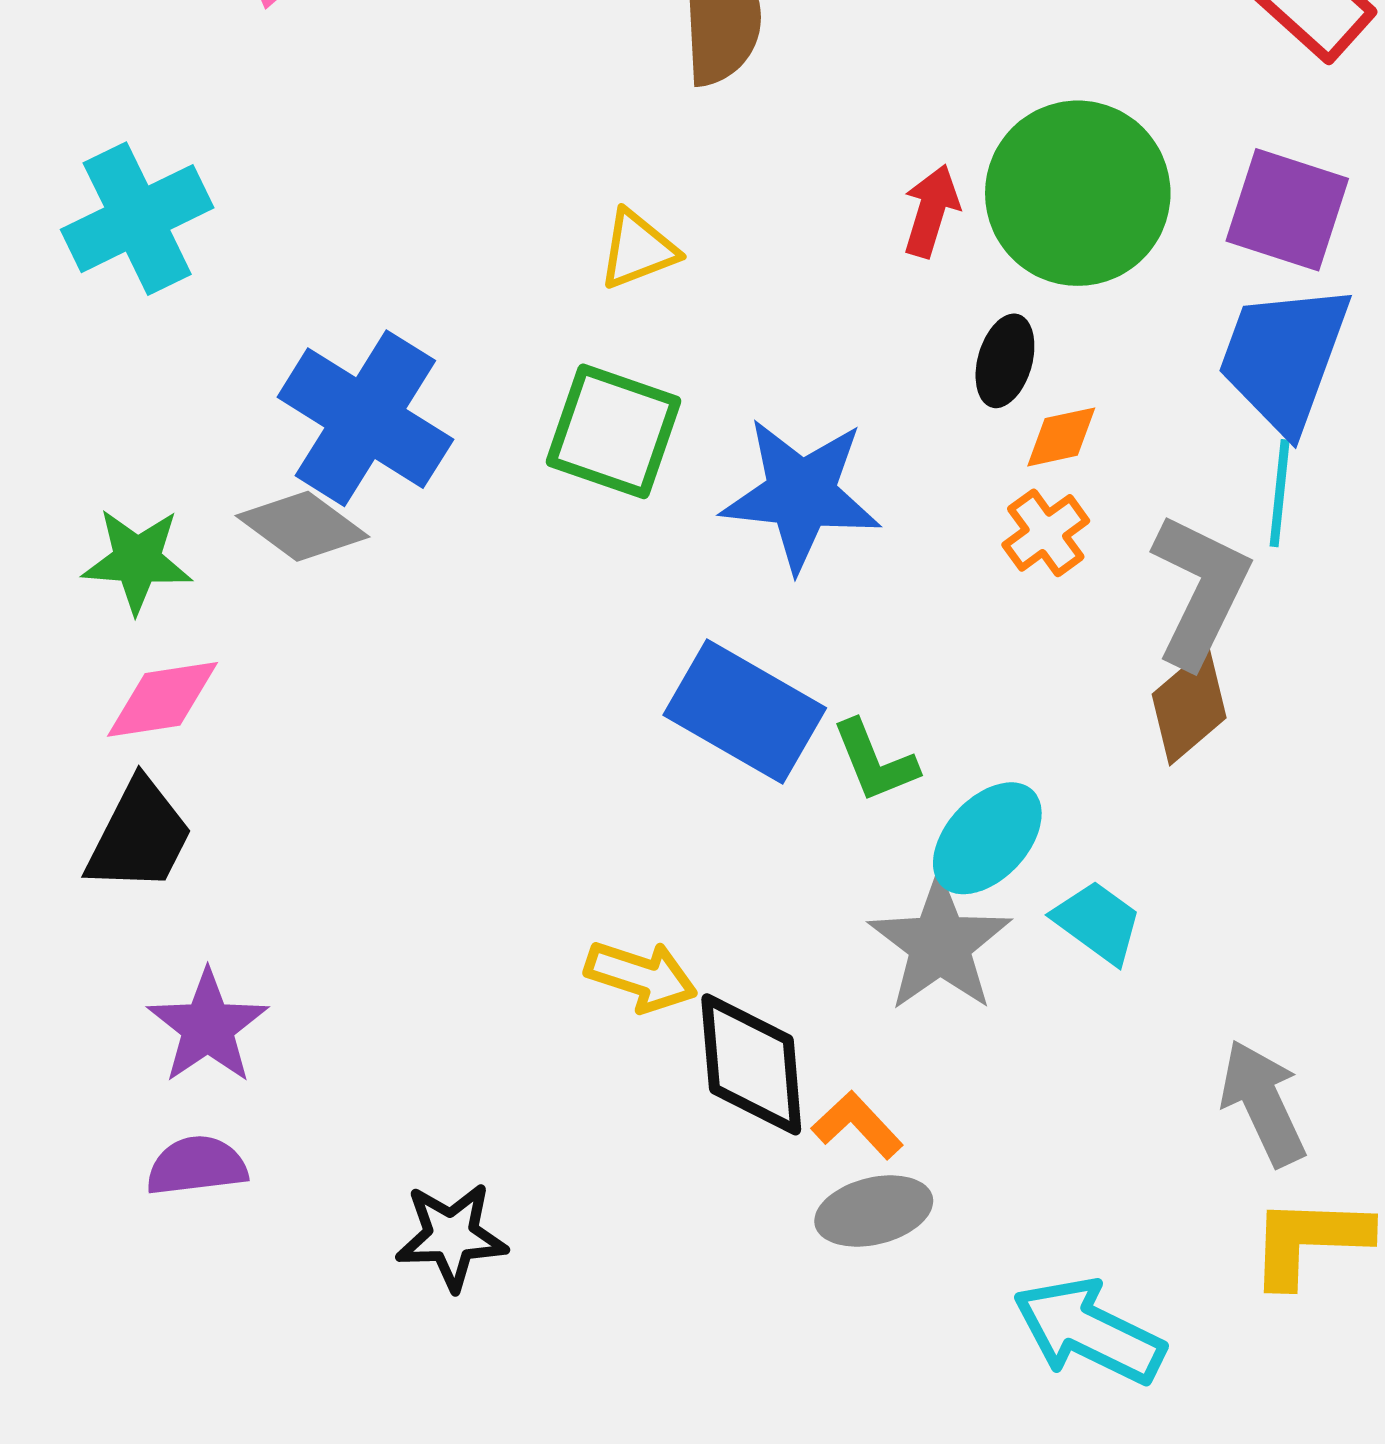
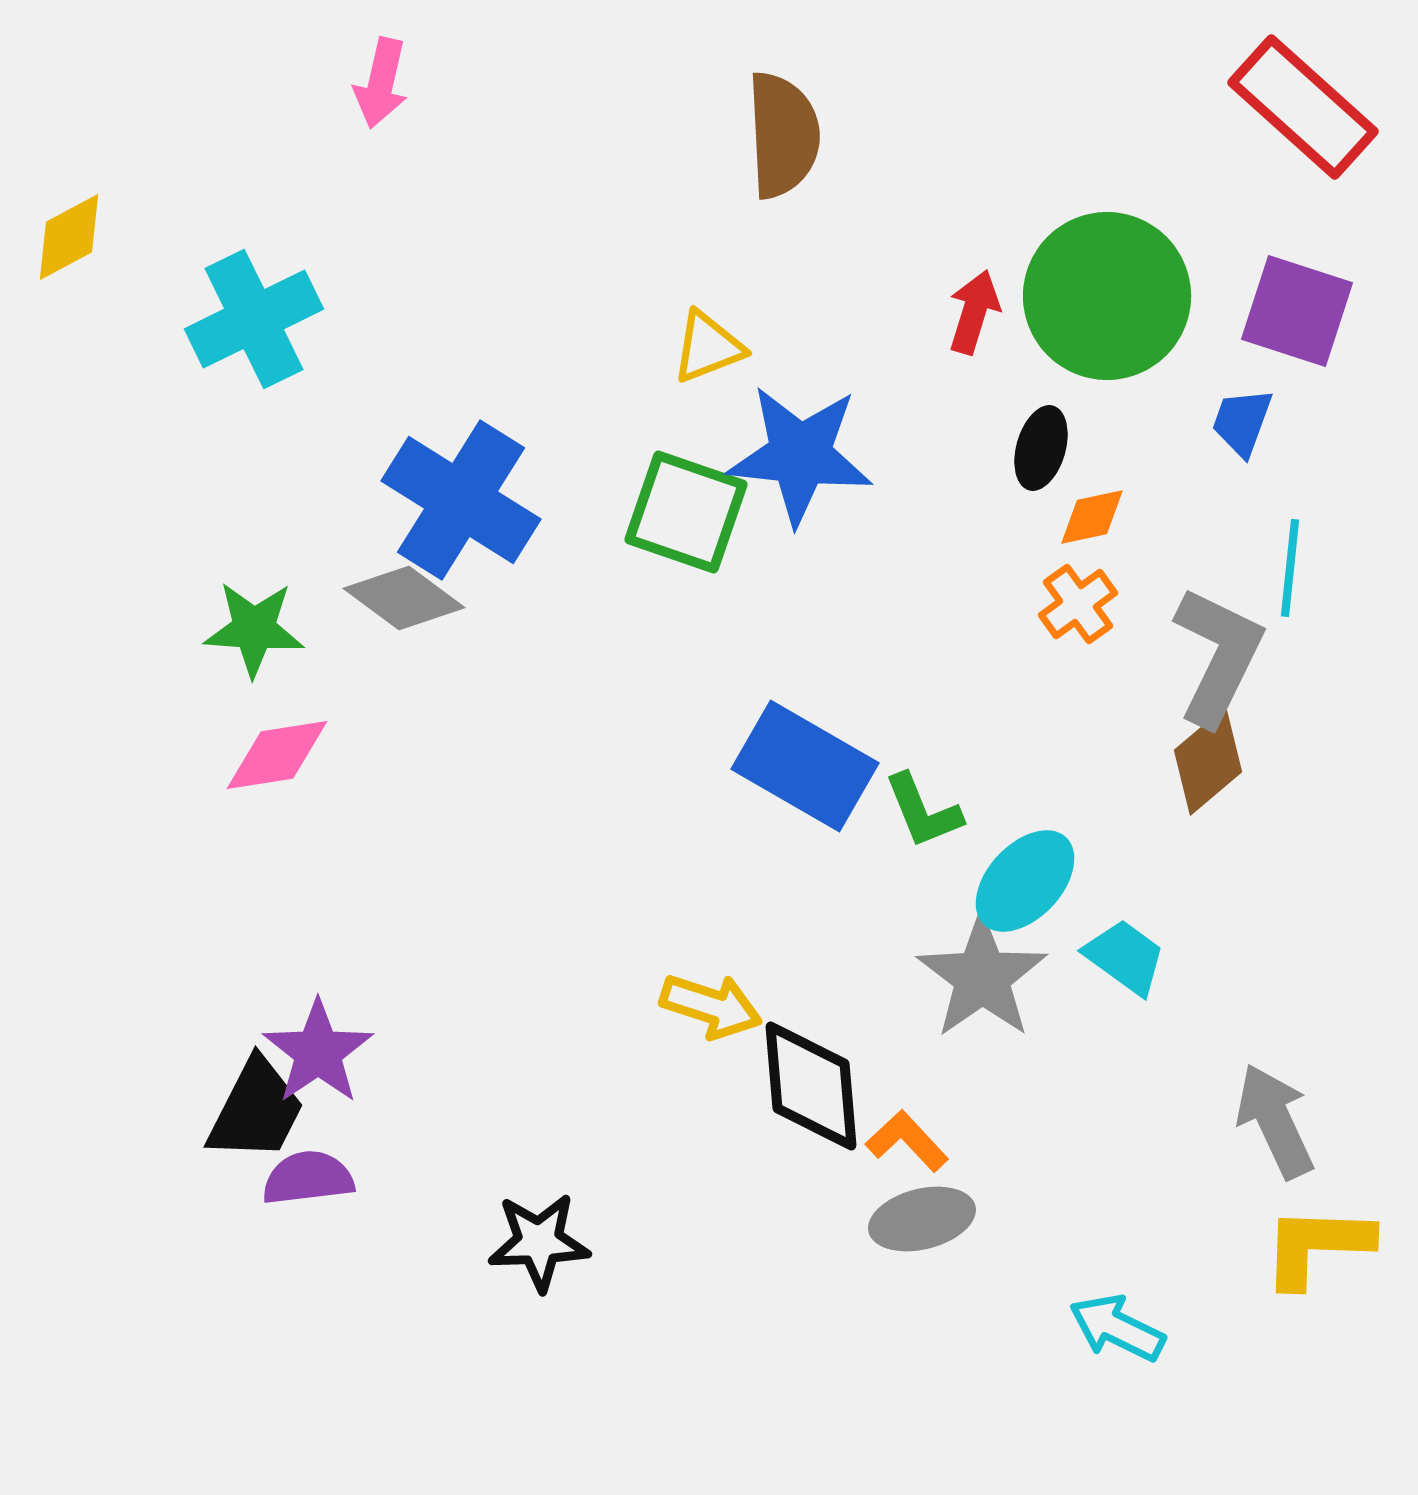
blue trapezoid: (1284, 358) -> (1242, 422), moved, size x0.5
blue star: (801, 494) -> (800, 455), moved
black trapezoid: (139, 836) -> (256, 1110), moved
cyan arrow: (1089, 1331) -> (1117, 1328), size x0.7

